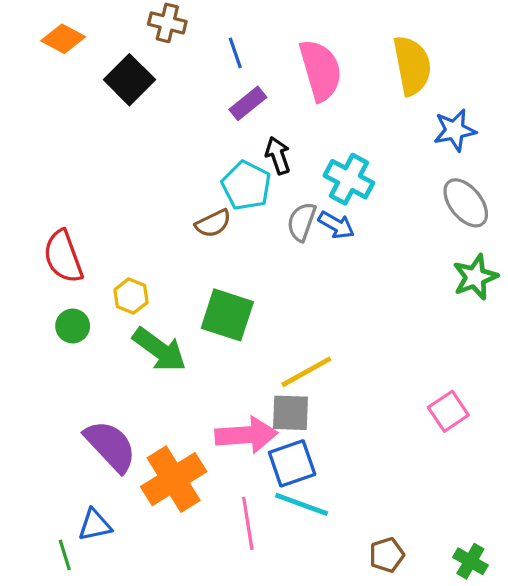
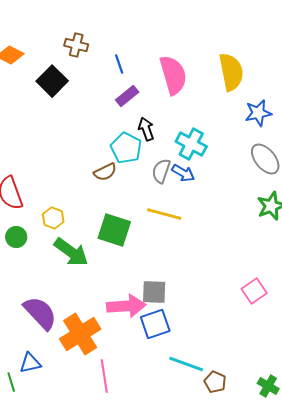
yellow line: (306, 372) -> (164, 214), moved, turned 44
cyan line: (302, 504) -> (186, 364), moved
pink line: (248, 523) -> (104, 376), moved
brown pentagon: (387, 555) -> (215, 382), turned -30

